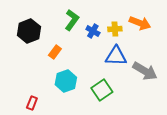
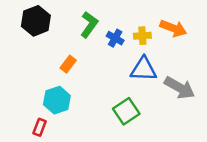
black hexagon: (29, 31) -> (36, 21), moved
cyan hexagon: (66, 81) -> (57, 100), moved

